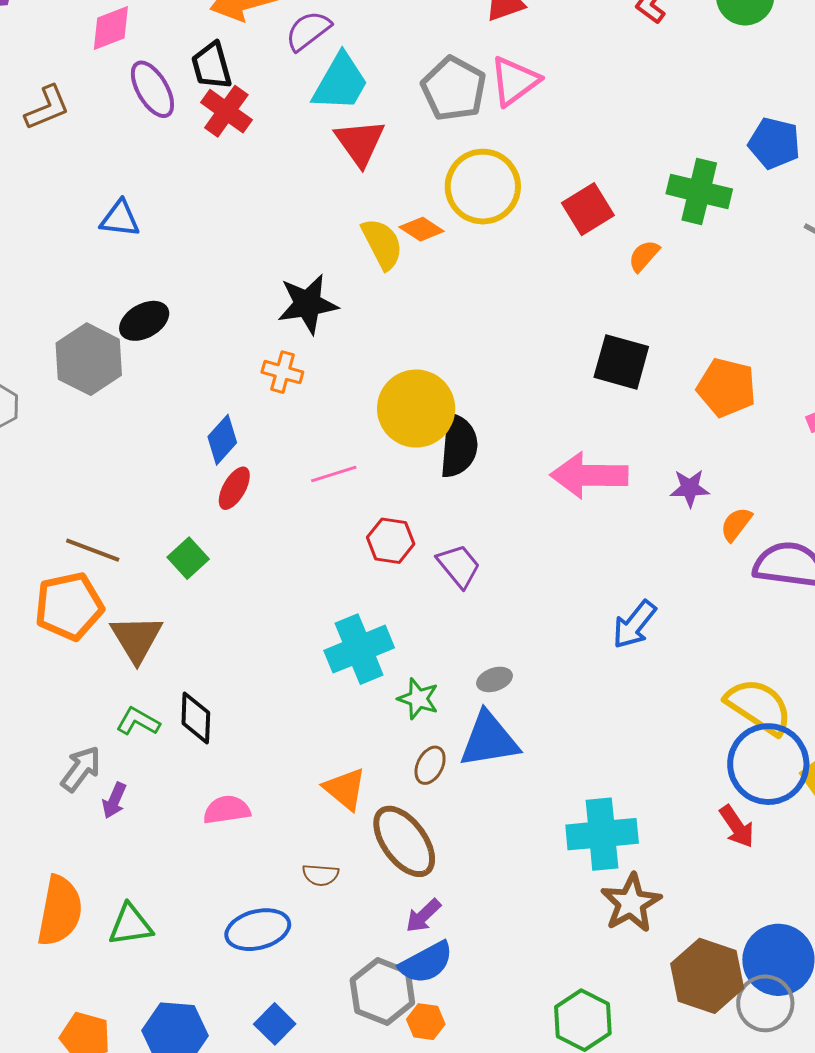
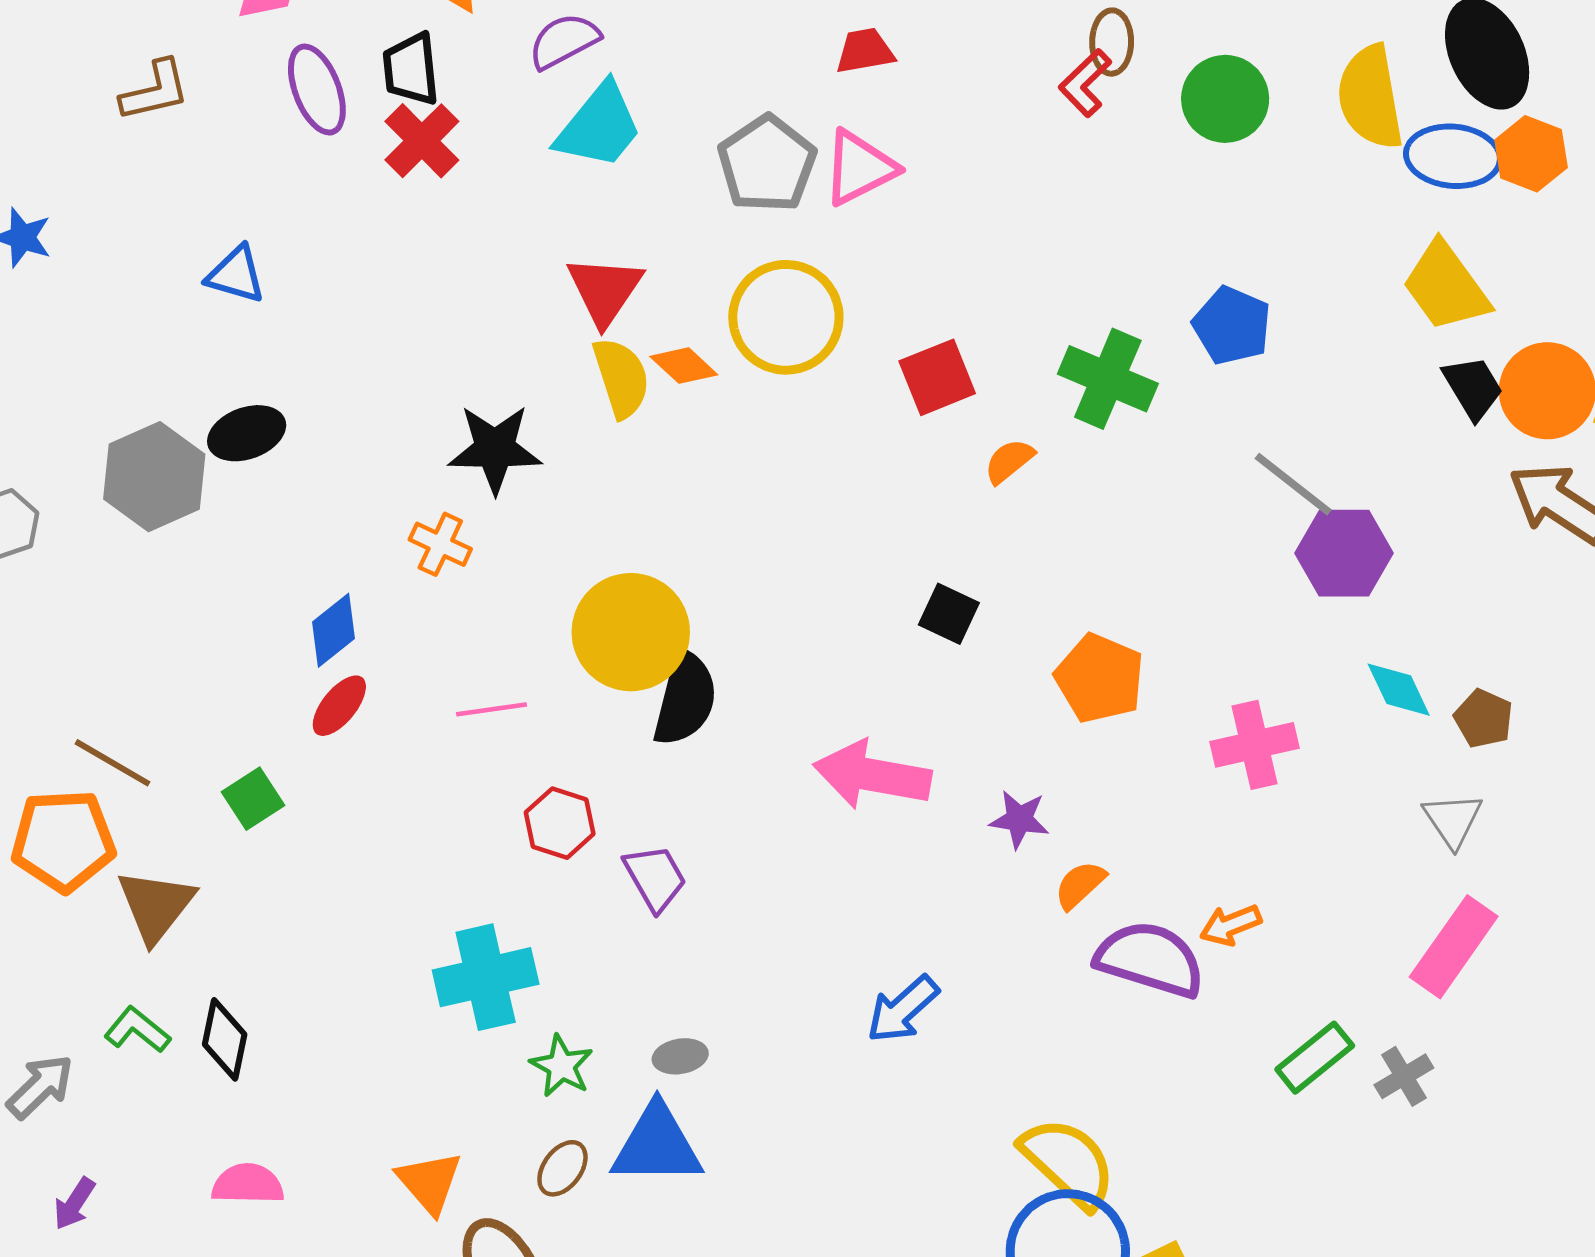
red triangle: (360, 143) -> (605, 290), moved
black square: (621, 362) -> (949, 614), size x0.7
purple arrow: (114, 801) -> (74, 1204), moved

